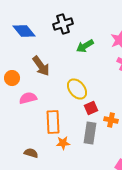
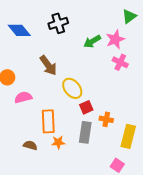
green arrow: (85, 46) -> (92, 41), moved
brown arrow: (41, 66) -> (48, 65), moved
brown semicircle: (31, 153) -> (30, 145), moved

